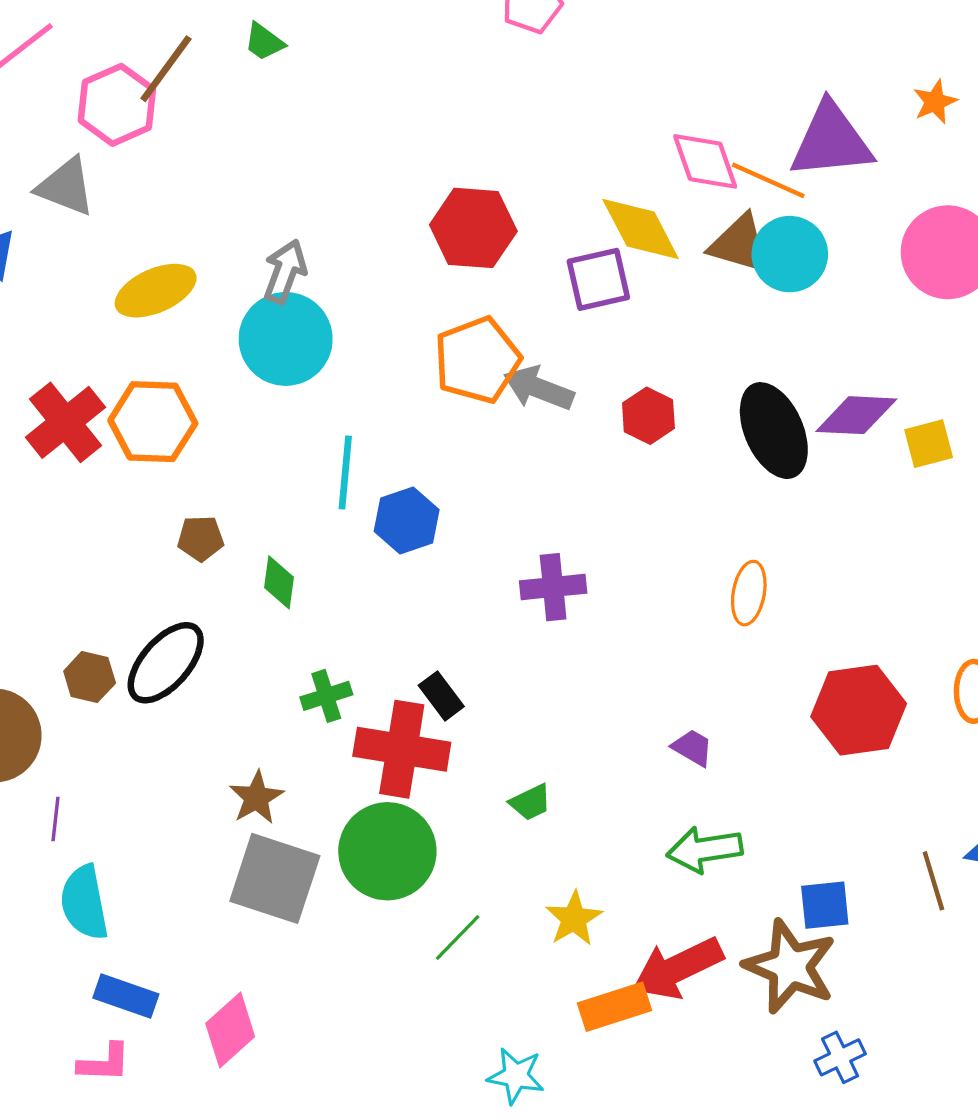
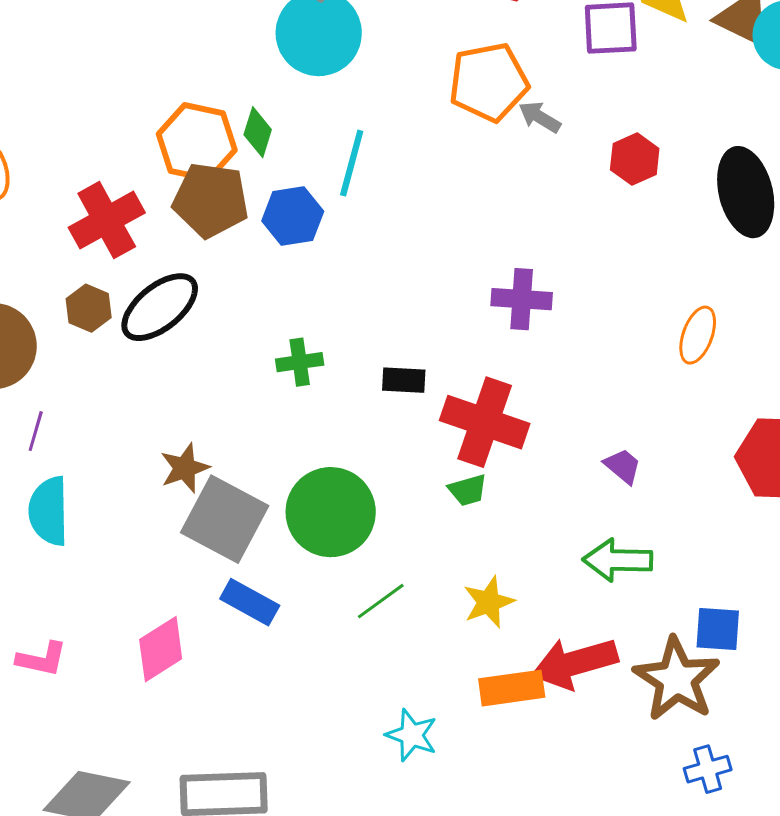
gray arrow: (539, 388) -> (540, 117), size x0.7
red cross: (66, 422) -> (107, 220), moved
orange hexagon: (153, 422) -> (197, 142), moved
blue hexagon: (407, 521) -> (293, 216), moved
brown pentagon: (201, 538) -> (211, 200), size x1.8
green diamond: (279, 582) -> (258, 132), moved
black rectangle: (441, 696) -> (404, 380), turned -60
red cross: (402, 749) -> (485, 422), moved
brown star: (256, 798) -> (185, 468), moved
blue rectangle: (126, 996) -> (250, 602), moved

